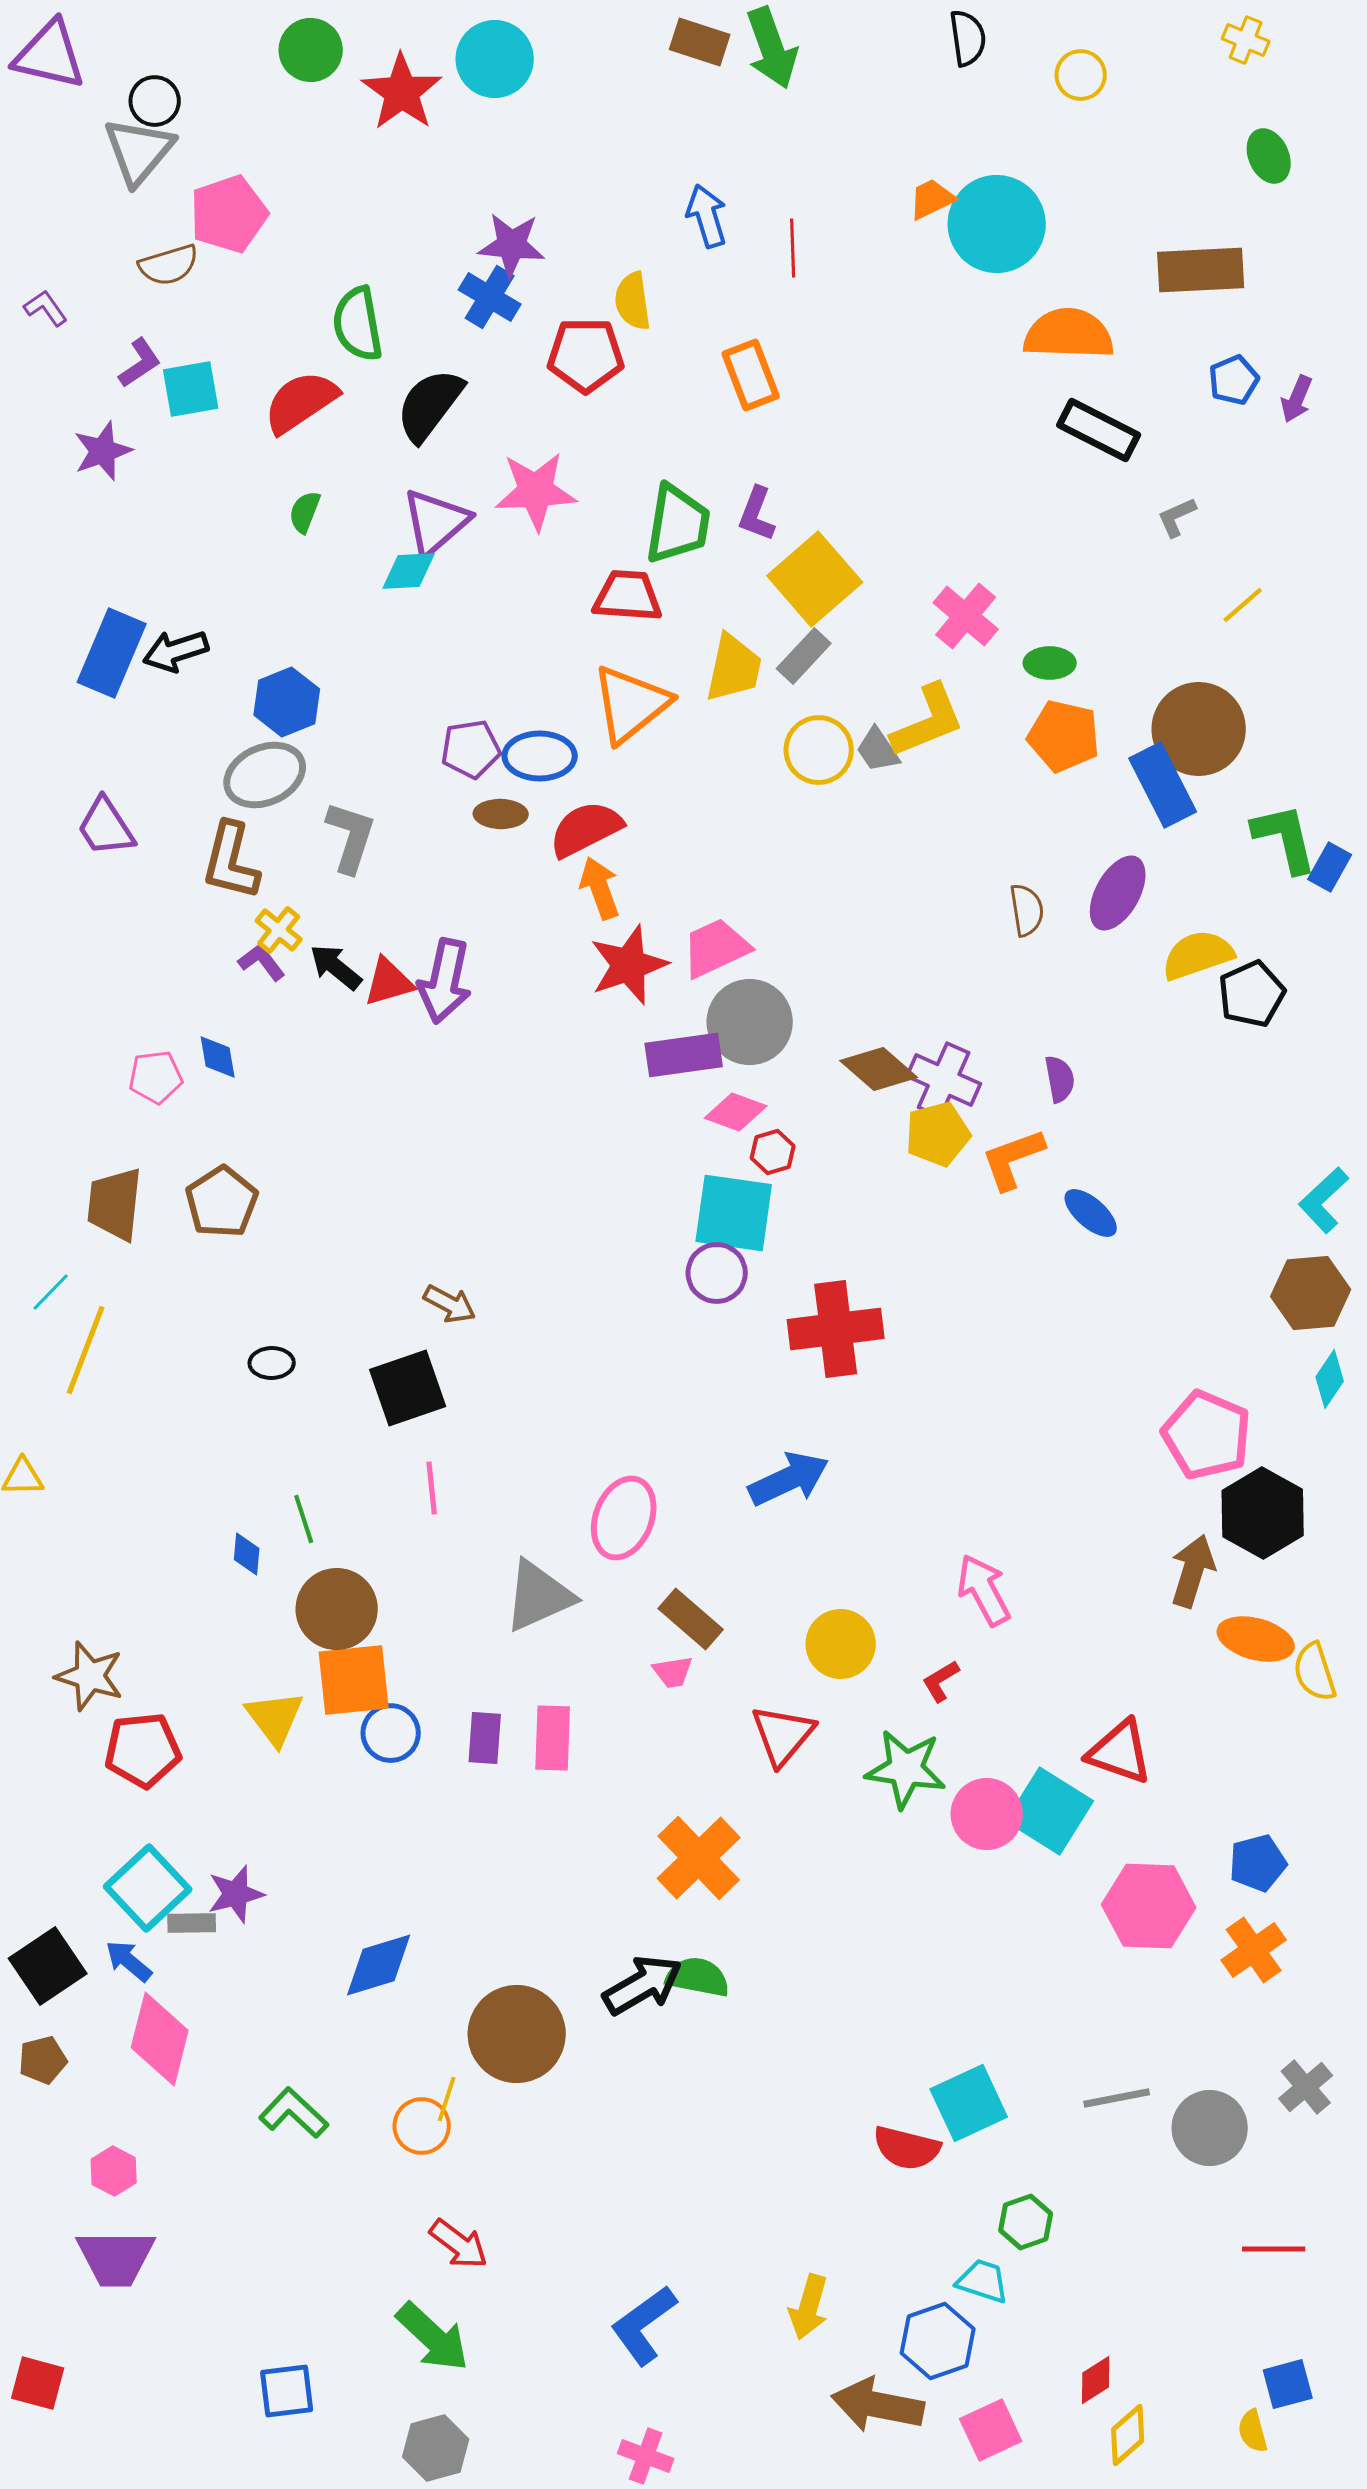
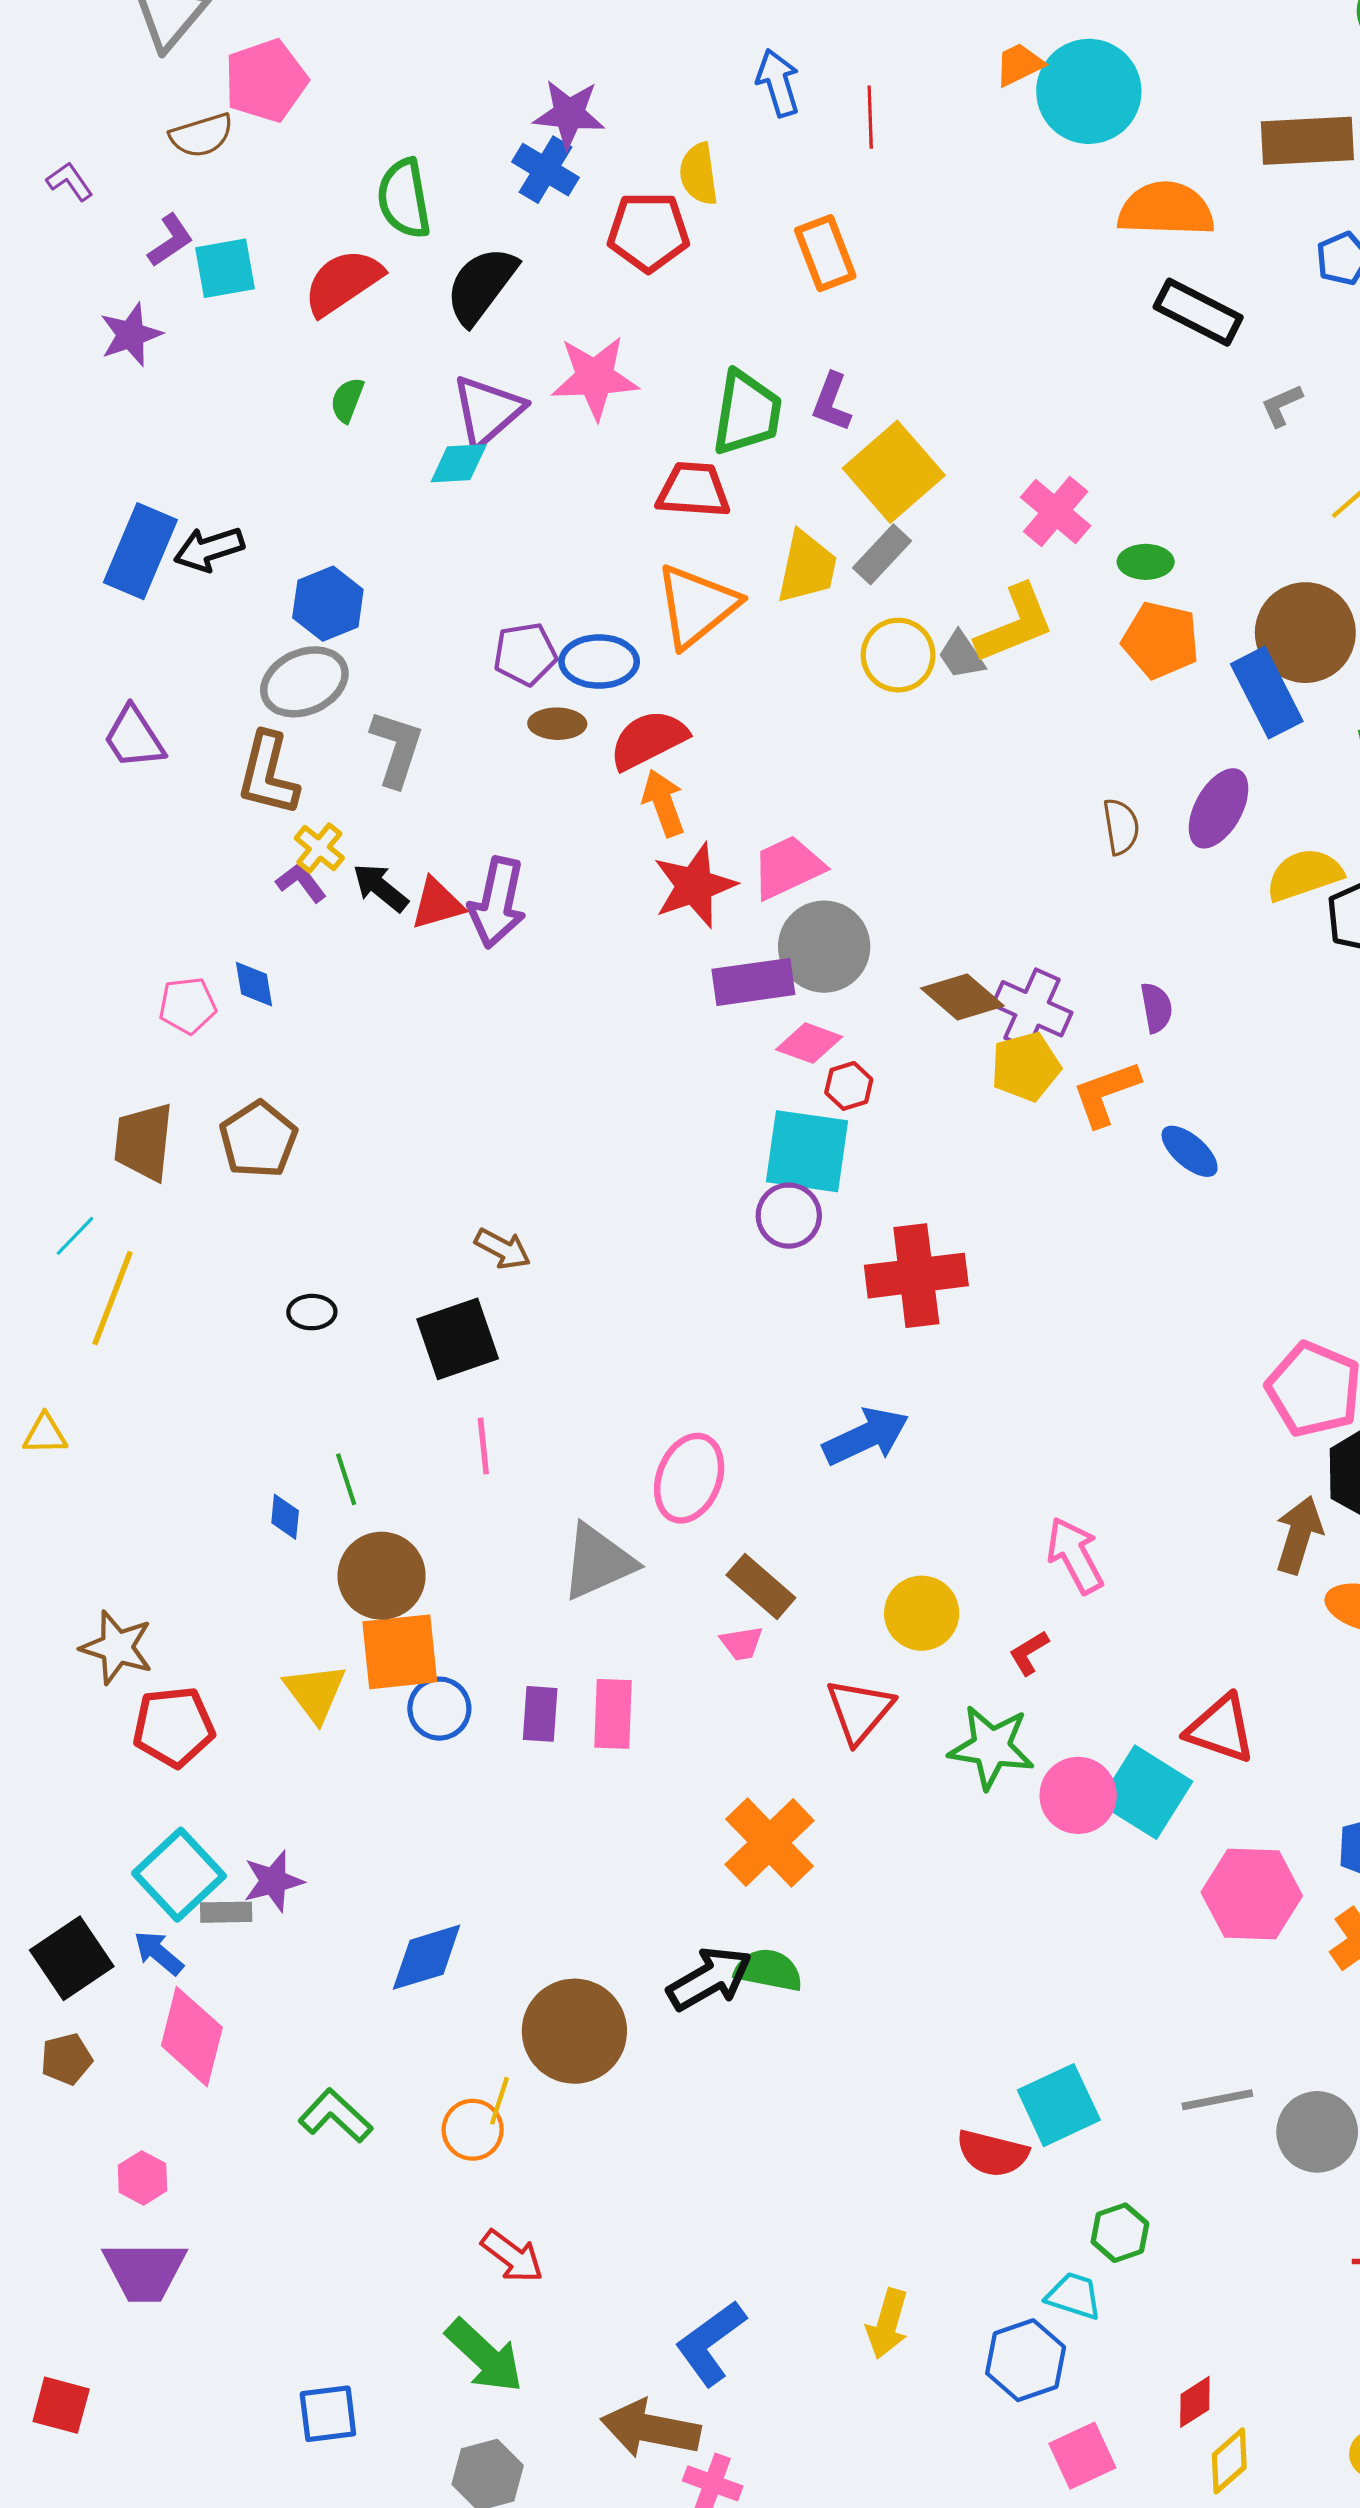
brown arrow: (878, 2405) -> (651, 2429), moved

